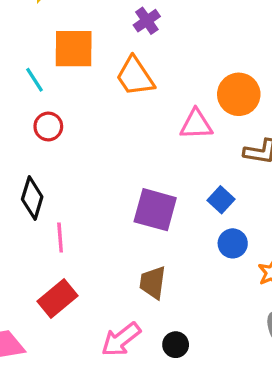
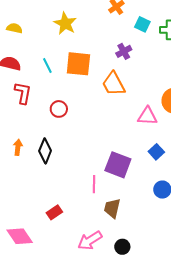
cyan line: (35, 80) -> (47, 66), moved
blue square: (221, 200) -> (156, 152), moved
pink line: (60, 238) -> (94, 184), moved
red rectangle: (57, 299) -> (54, 212), size x0.7

